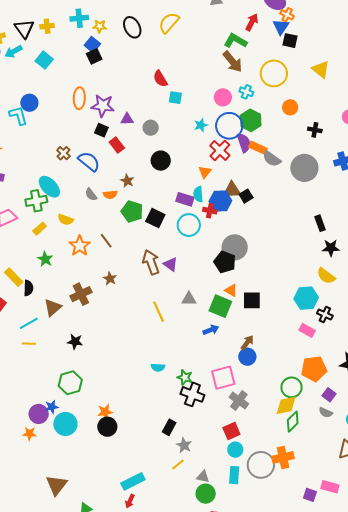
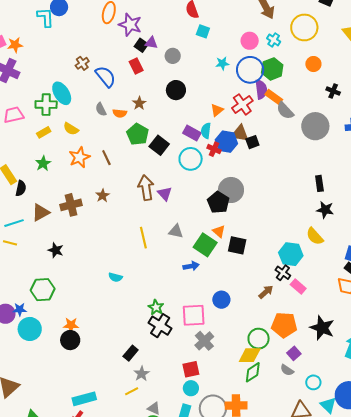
black square: (101, 130) -> (141, 45), moved
red cross: (220, 150) -> (242, 104), moved
black cross: (325, 314) -> (283, 273), moved
pink rectangle: (307, 330) -> (298, 287), moved
brown arrow: (247, 343) -> (266, 292), moved
cyan semicircle: (158, 367) -> (115, 277), moved

